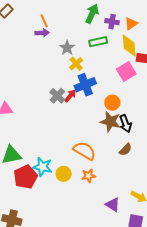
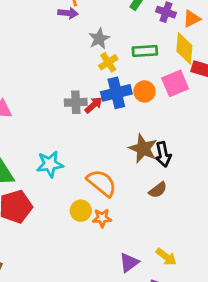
green rectangle: (98, 42) -> (145, 51), moved
gray cross: (57, 96) -> (76, 102), turned 35
orange circle: (112, 103) -> (144, 91), moved
cyan star: (43, 167) -> (50, 164), moved, turned -30
yellow circle: (64, 174) -> (81, 211), moved
purple triangle: (113, 205) -> (129, 263), turned 42

